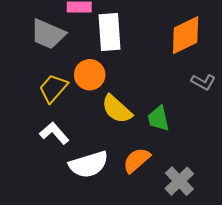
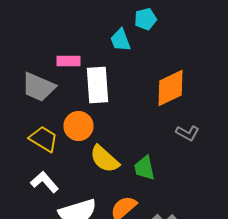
yellow trapezoid: (53, 88) -> (44, 139), turned 80

